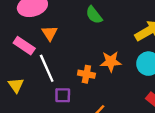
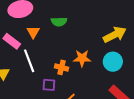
green semicircle: (94, 15) -> (59, 22), moved, turned -56
purple square: (63, 95) -> (49, 85), moved

